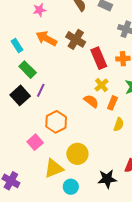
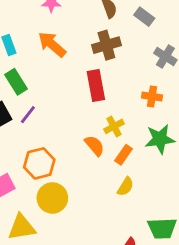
brown cross: (76, 39) -> (106, 45), moved, turned 30
red rectangle: (99, 58) -> (96, 86), moved
yellow circle: (77, 154) -> (52, 198), moved

